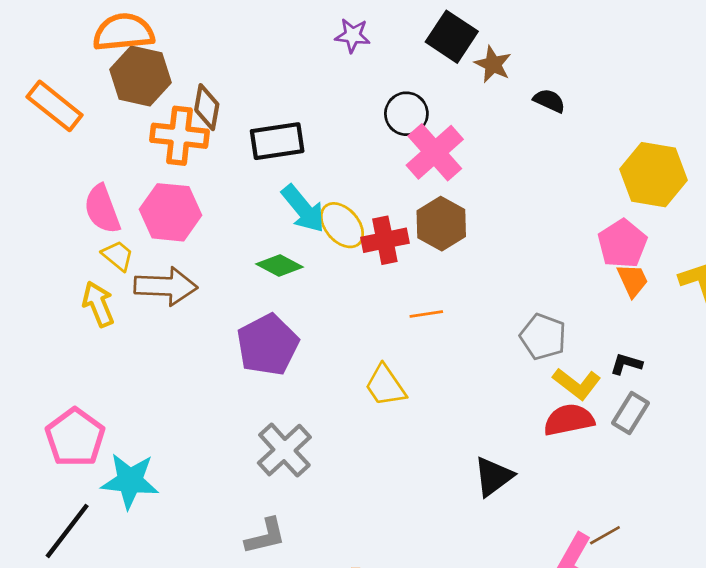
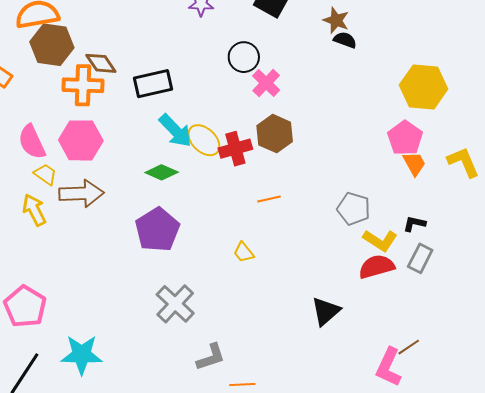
brown star: (493, 64) -> (336, 20), moved
brown diamond: (207, 107) -> (101, 63), turned -40
pink cross: (435, 152) -> (266, 83), size x0.7
yellow trapezoid: (385, 386) -> (244, 252), size x0.7
cyan star: (130, 481) -> (82, 355), moved
gray L-shape: (265, 536) -> (211, 357), moved

